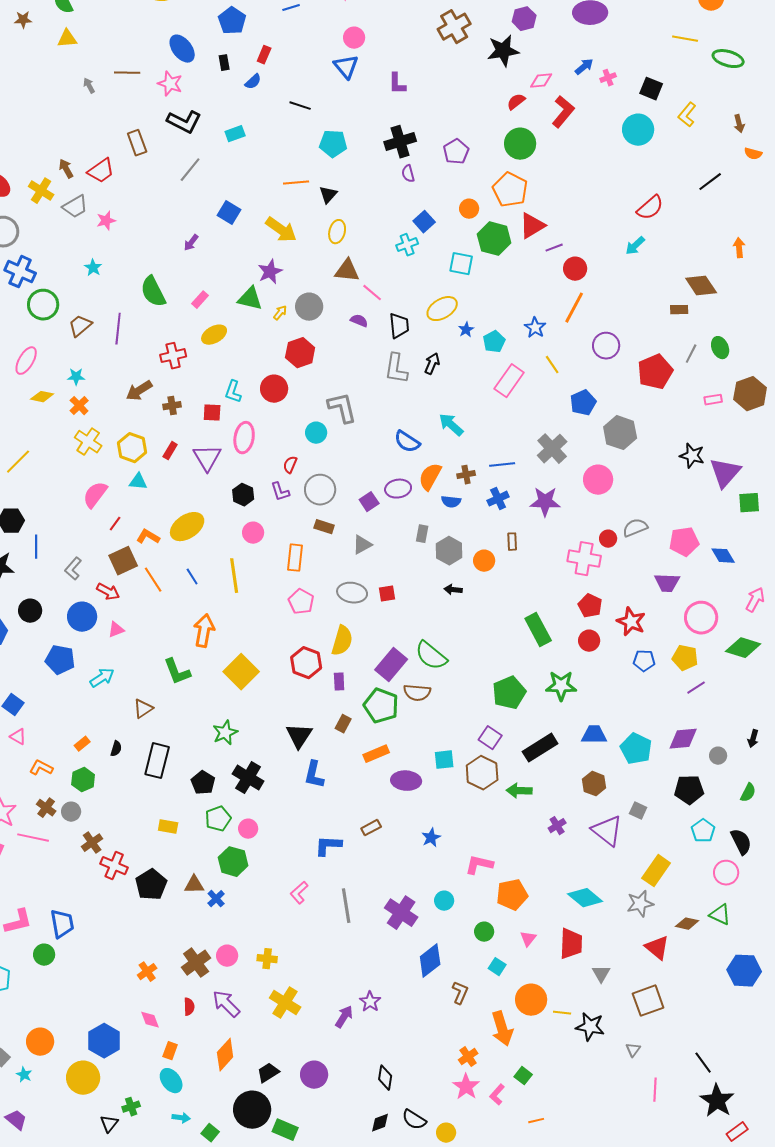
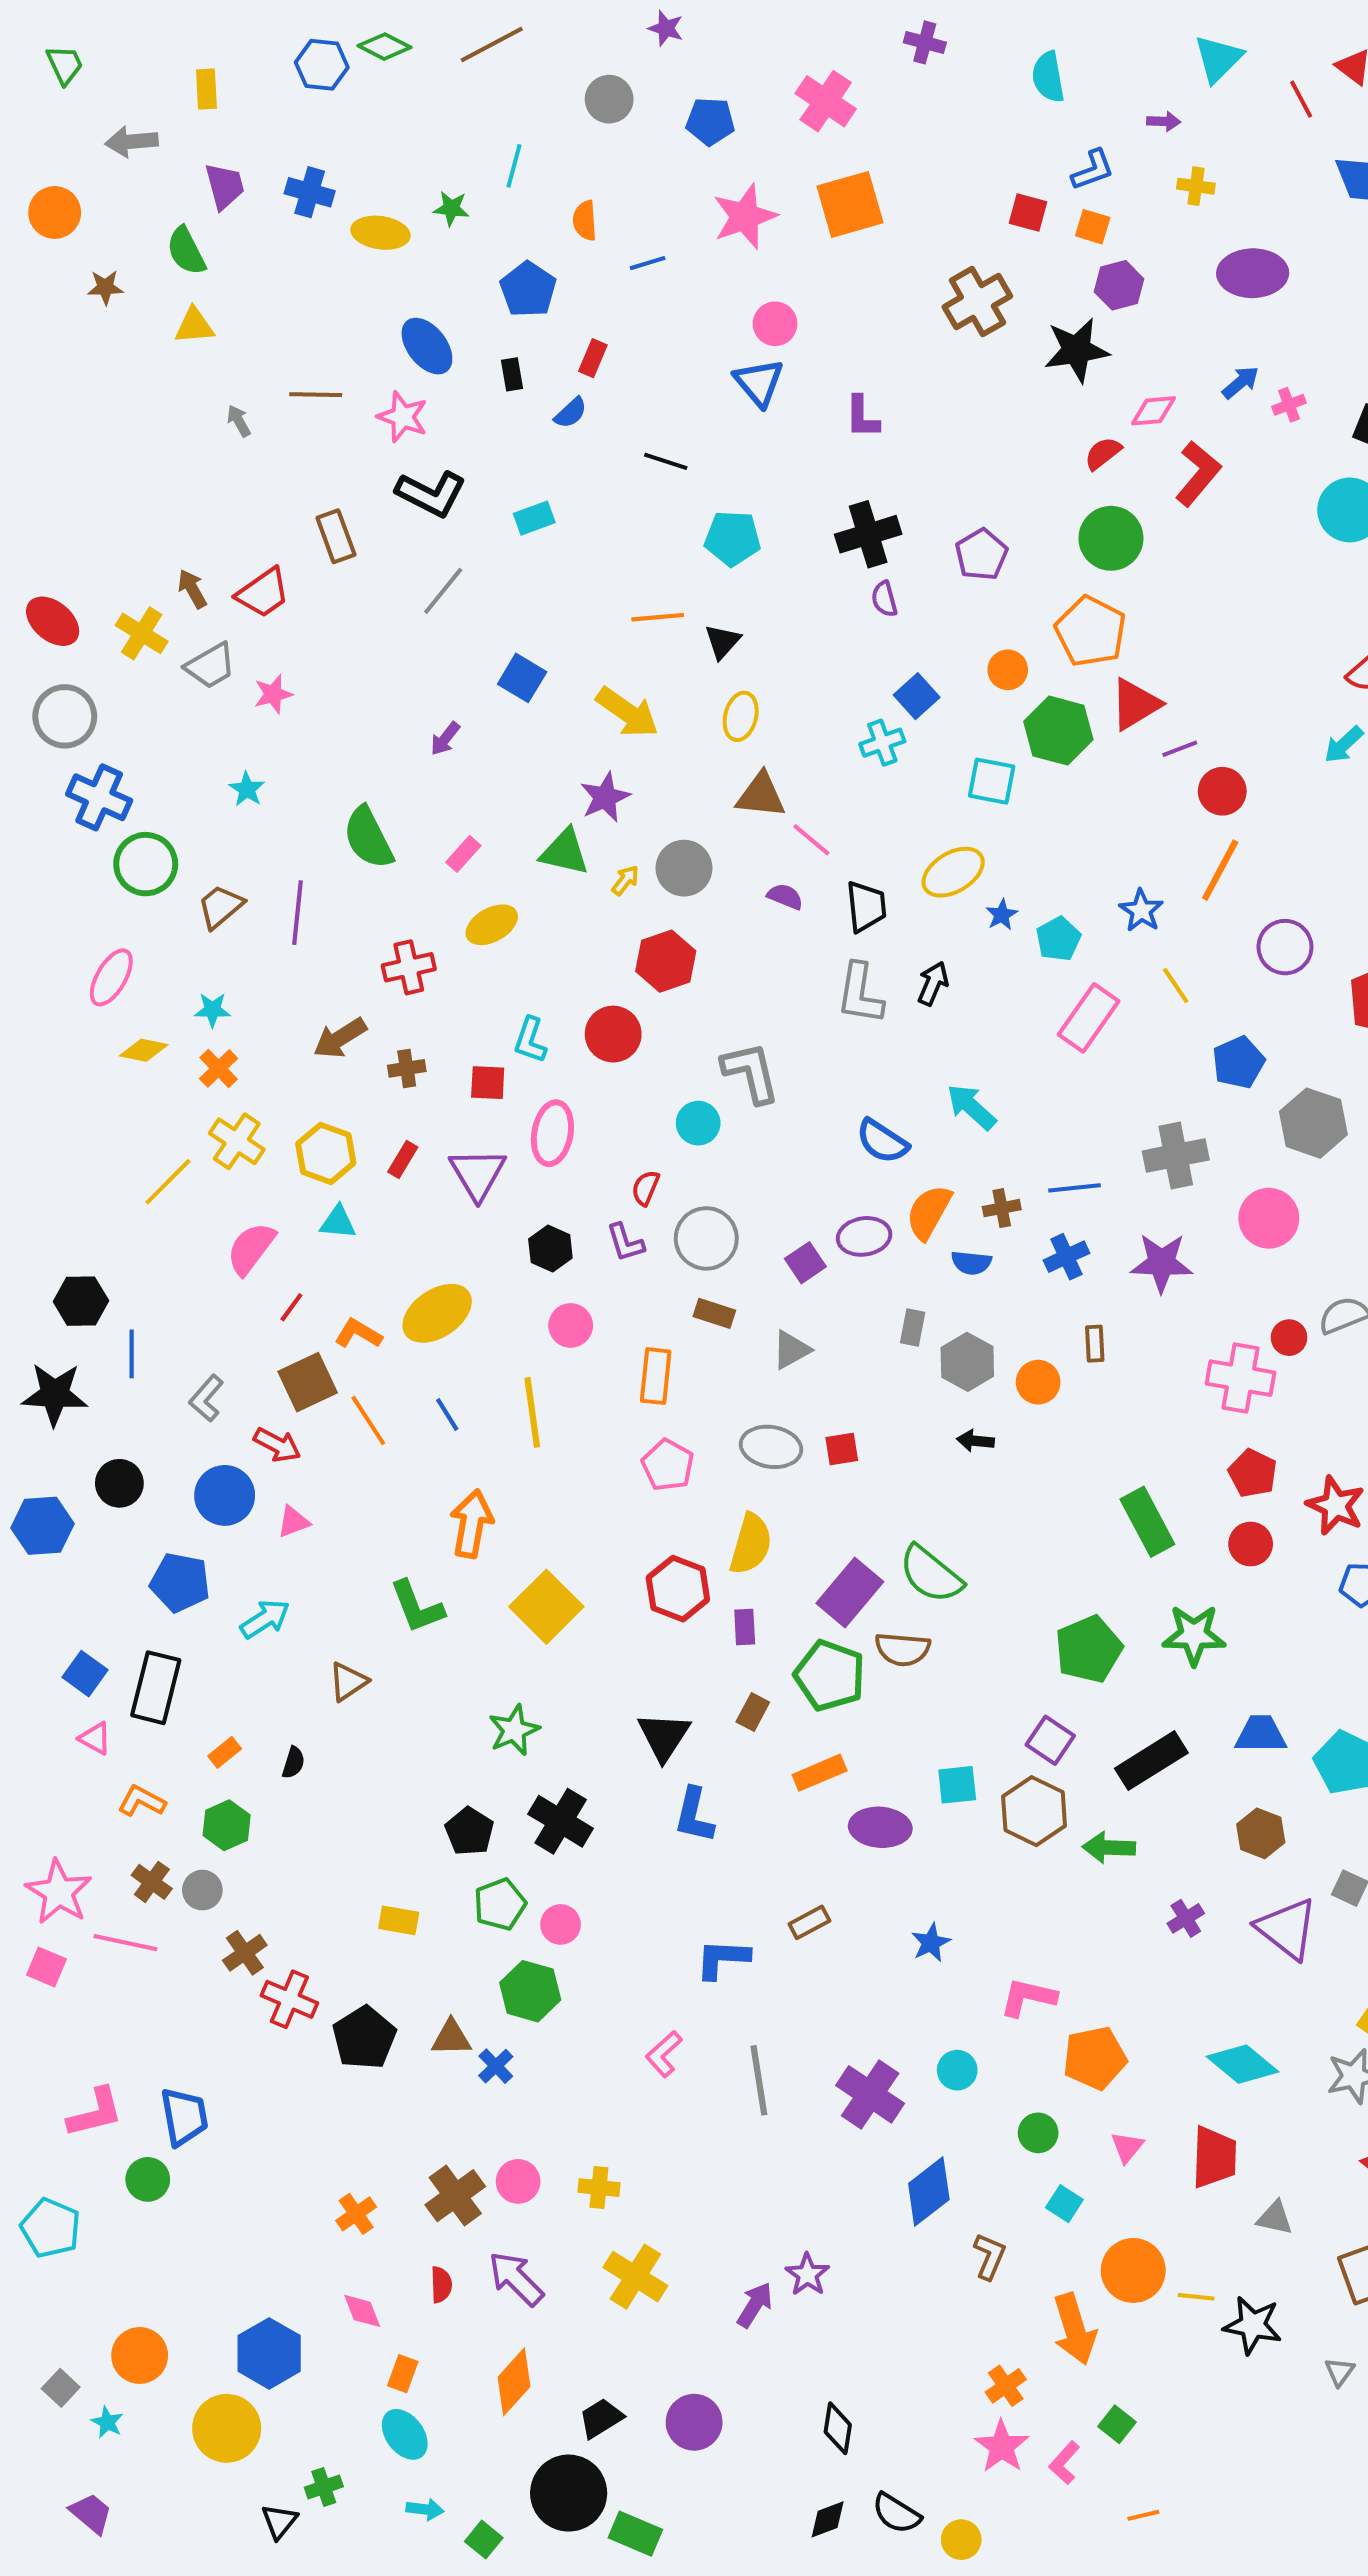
gray cross: (552, 449) -> (1176, 1155), turned 32
yellow line: (18, 462) -> (168, 1182), moved
black rectangle: (157, 761) -> (156, 1688), moved
gray triangle: (601, 974) -> (1275, 2218), turned -48

